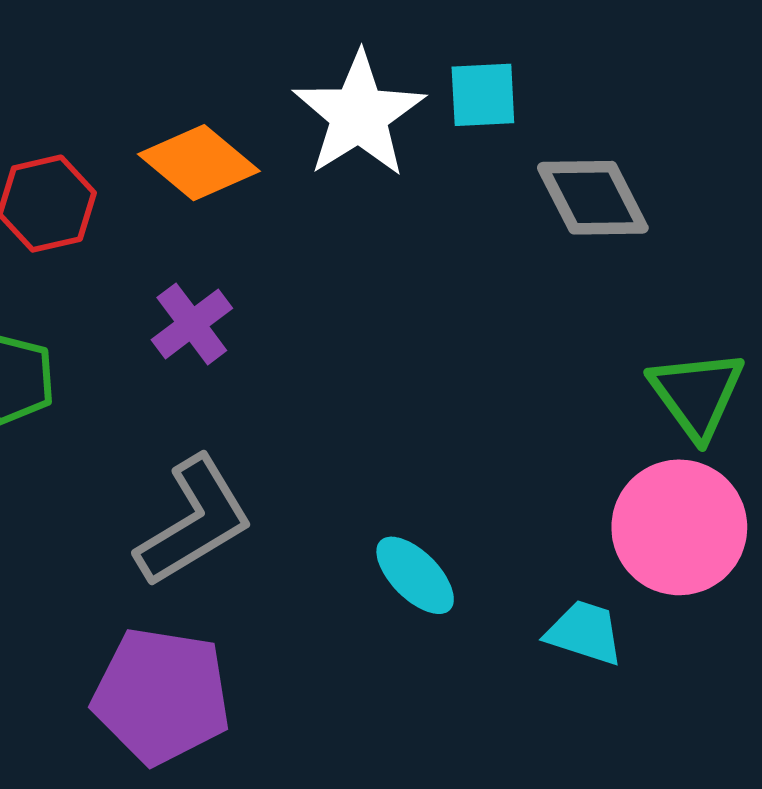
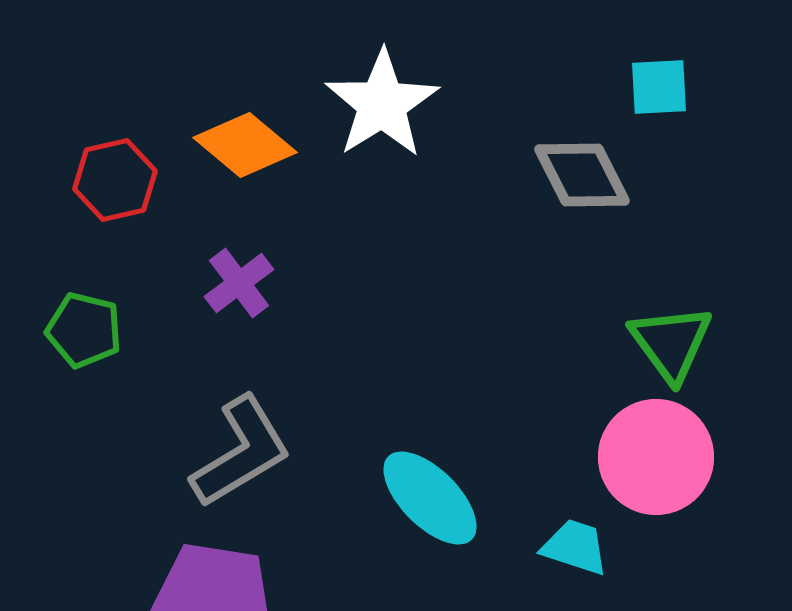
cyan square: (483, 95) -> (659, 87), moved
cyan ellipse: (415, 575) -> (430, 498), size x1.4

